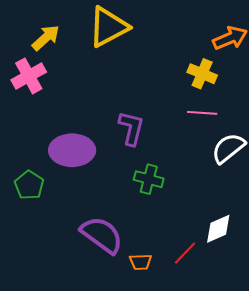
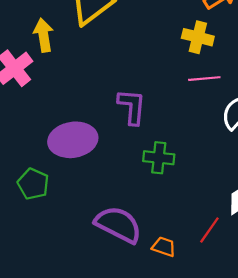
yellow arrow: (46, 38) -> (43, 35), moved, turned -48
orange trapezoid: (141, 262) -> (164, 247), turned -150

